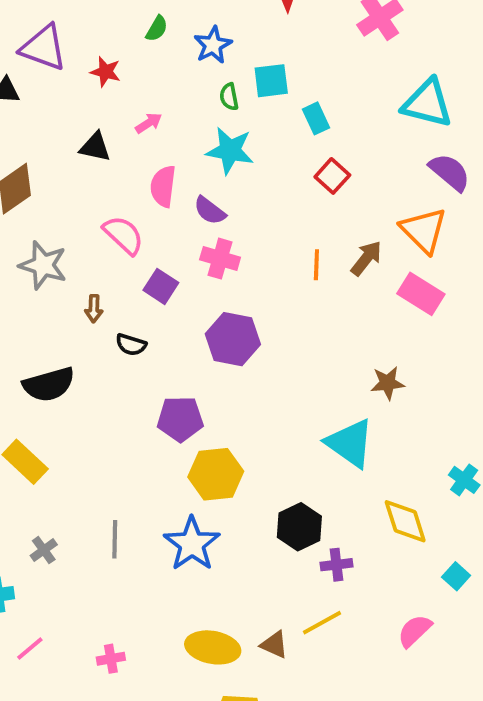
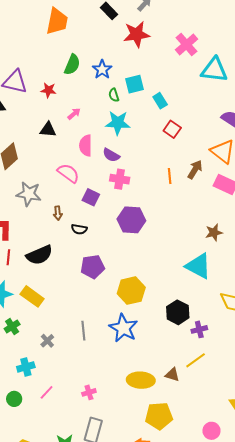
green semicircle: (157, 29) -> (72, 65), size x1.5
cyan triangle: (427, 103) -> (214, 70), moved
purple pentagon: (180, 419) -> (93, 267), moved

